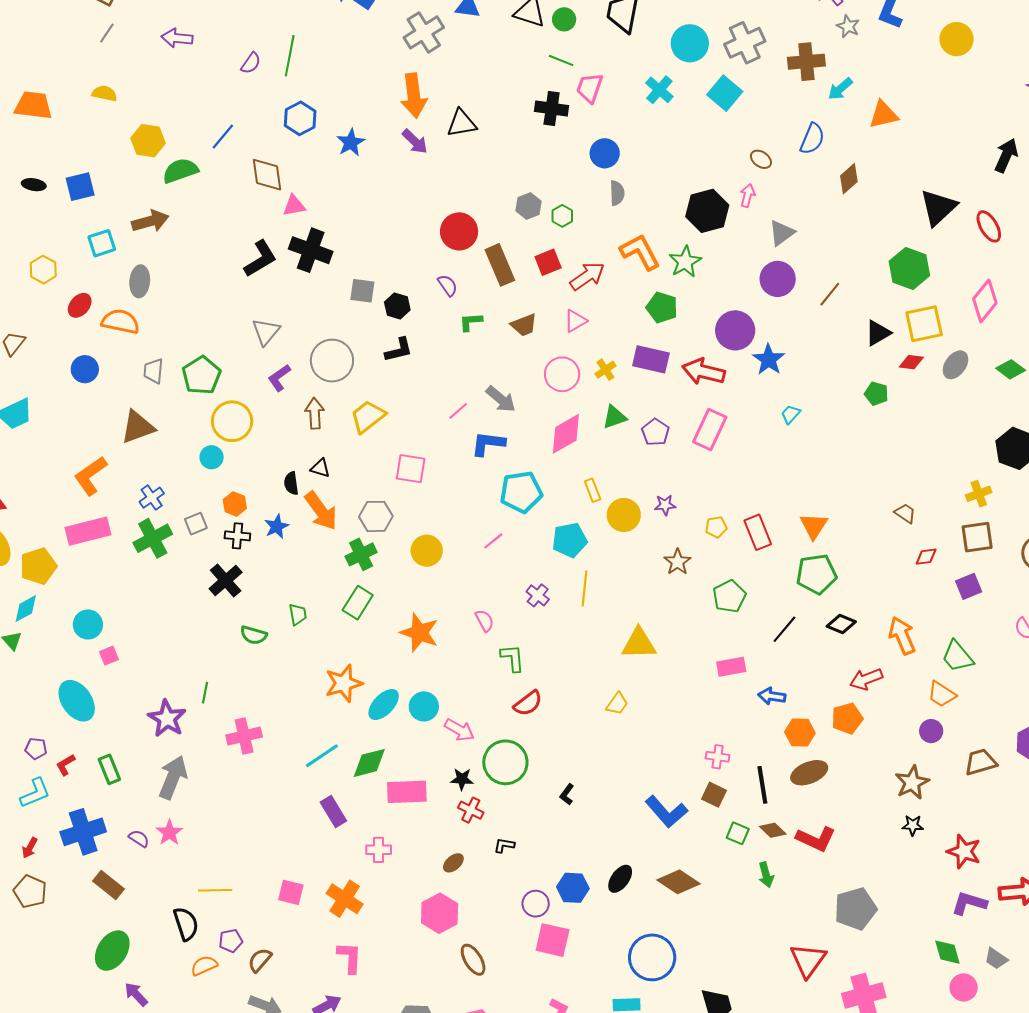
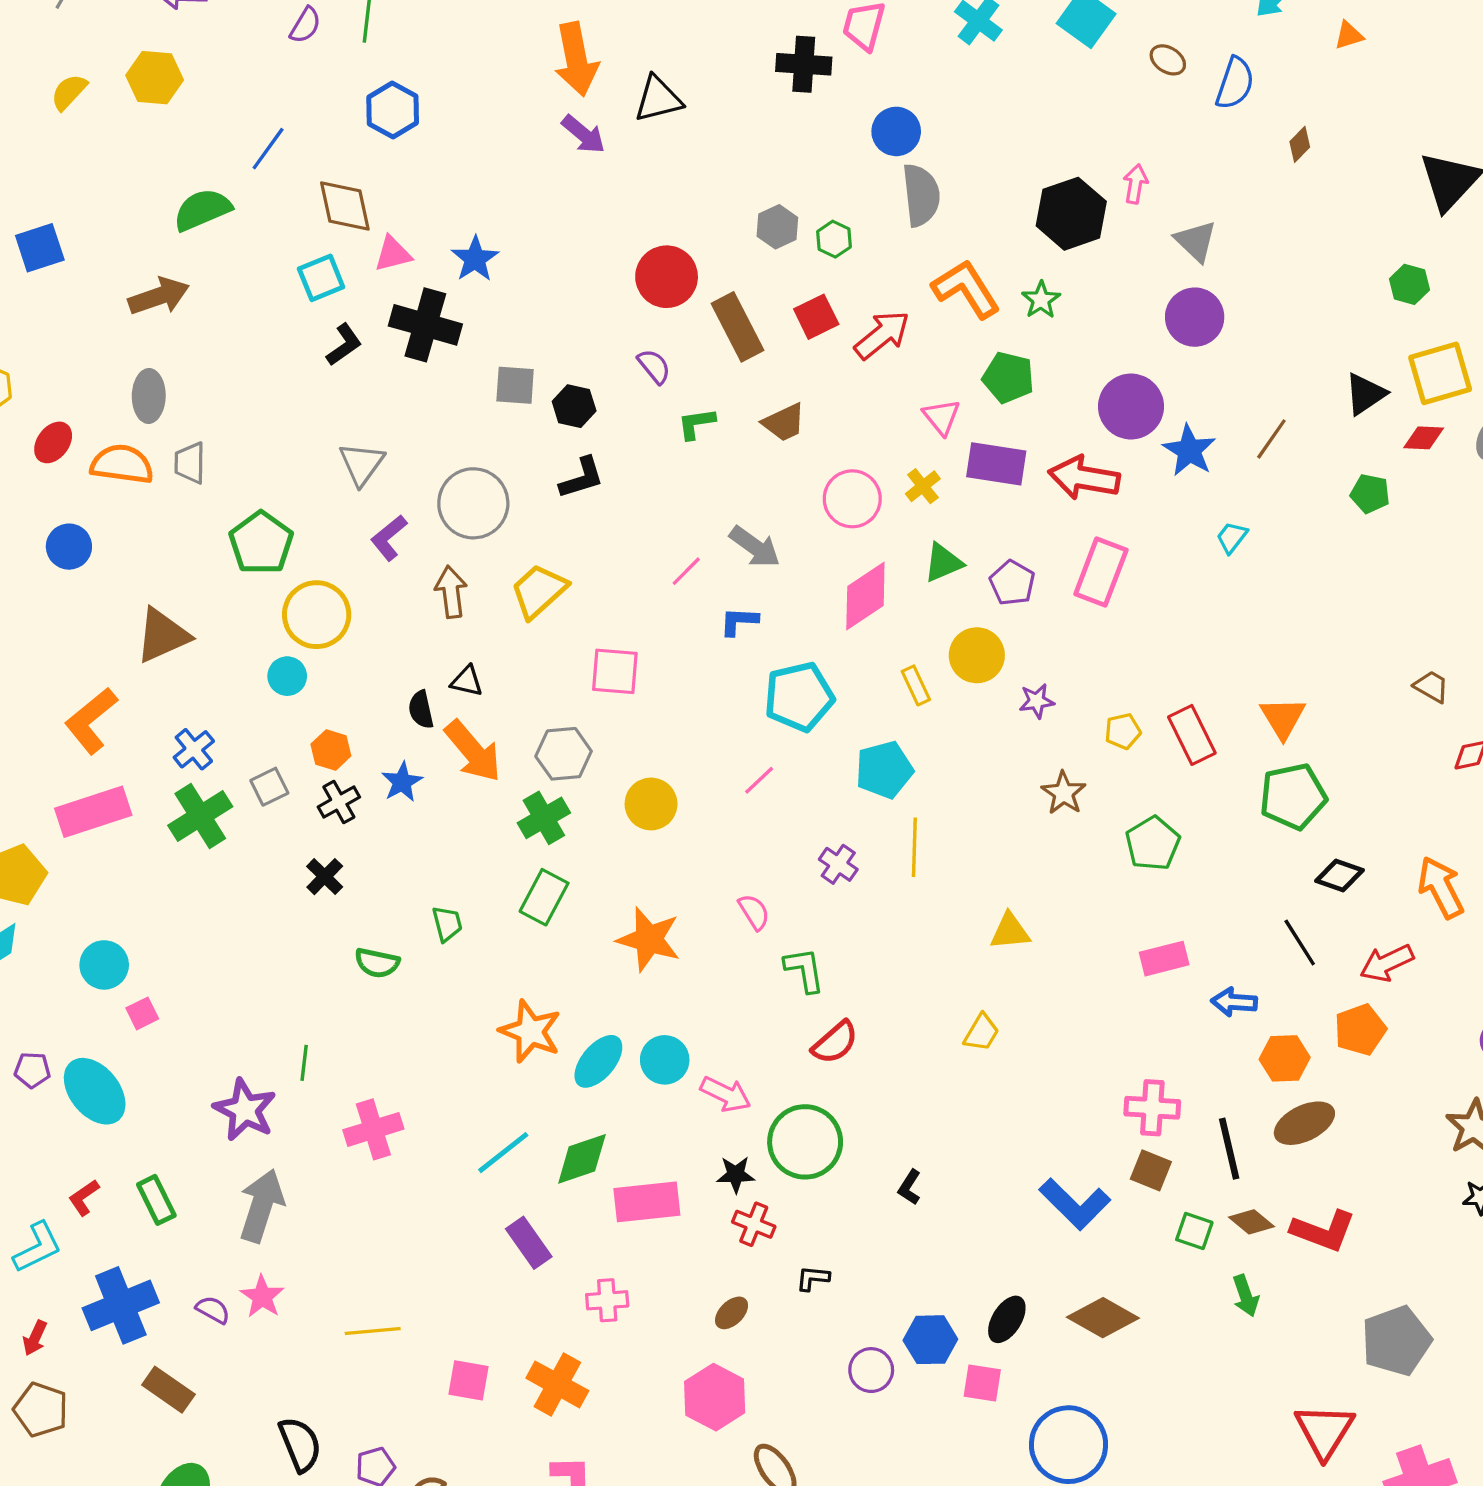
yellow semicircle: (104, 93) -> (69, 92), turned -55
orange triangle: (883, 115) -> (1349, 35), size x0.6
yellow hexagon: (148, 141) -> (155, 78), moved
blue star: (351, 143) -> (475, 259), moved
brown ellipse: (761, 159) -> (1168, 60), moved
brown diamond: (849, 179) -> (1300, 144), size x0.7
gray semicircle: (617, 193) -> (921, 195), size x1.5
gray triangle: (782, 233) -> (1196, 241), turned -36
cyan square: (102, 243) -> (321, 278), moved
black L-shape: (260, 259) -> (344, 345), size x0.7
green star: (685, 262) -> (1041, 300), size x0.7
green hexagon: (909, 268) -> (1409, 284), size x0.6
brown line: (830, 294) -> (1271, 439), moved
pink triangle: (575, 321) -> (942, 417), moved, turned -35
gray trapezoid: (154, 371) -> (190, 463), moved
blue L-shape: (488, 444) -> (739, 621), size x0.7
yellow circle: (624, 515) -> (977, 655), moved
black cross: (237, 536) -> (339, 802), turned -30
black cross: (226, 581) -> (325, 877), size x0.7
black line: (784, 629) -> (1300, 943), moved, turned -68
yellow triangle: (639, 644) -> (1010, 931), size x0.7
orange star: (344, 683) -> (530, 1031), turned -30
purple pentagon: (36, 748) -> (32, 1070), moved
pink cross: (718, 757) -> (1152, 1108), size x1.4
yellow line: (215, 890) -> (373, 1331), moved
pink square: (553, 940) -> (982, 1383), moved, size x0.7

